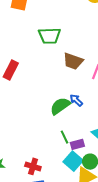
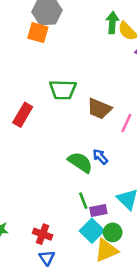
green trapezoid: (49, 36) -> (63, 90), moved
green semicircle: (60, 106) -> (80, 162), turned 65

